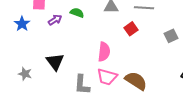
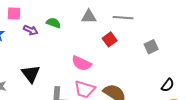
purple arrow: (55, 20) -> (31, 30), turned 56
pink semicircle: (104, 52) -> (82, 63), turned 108

